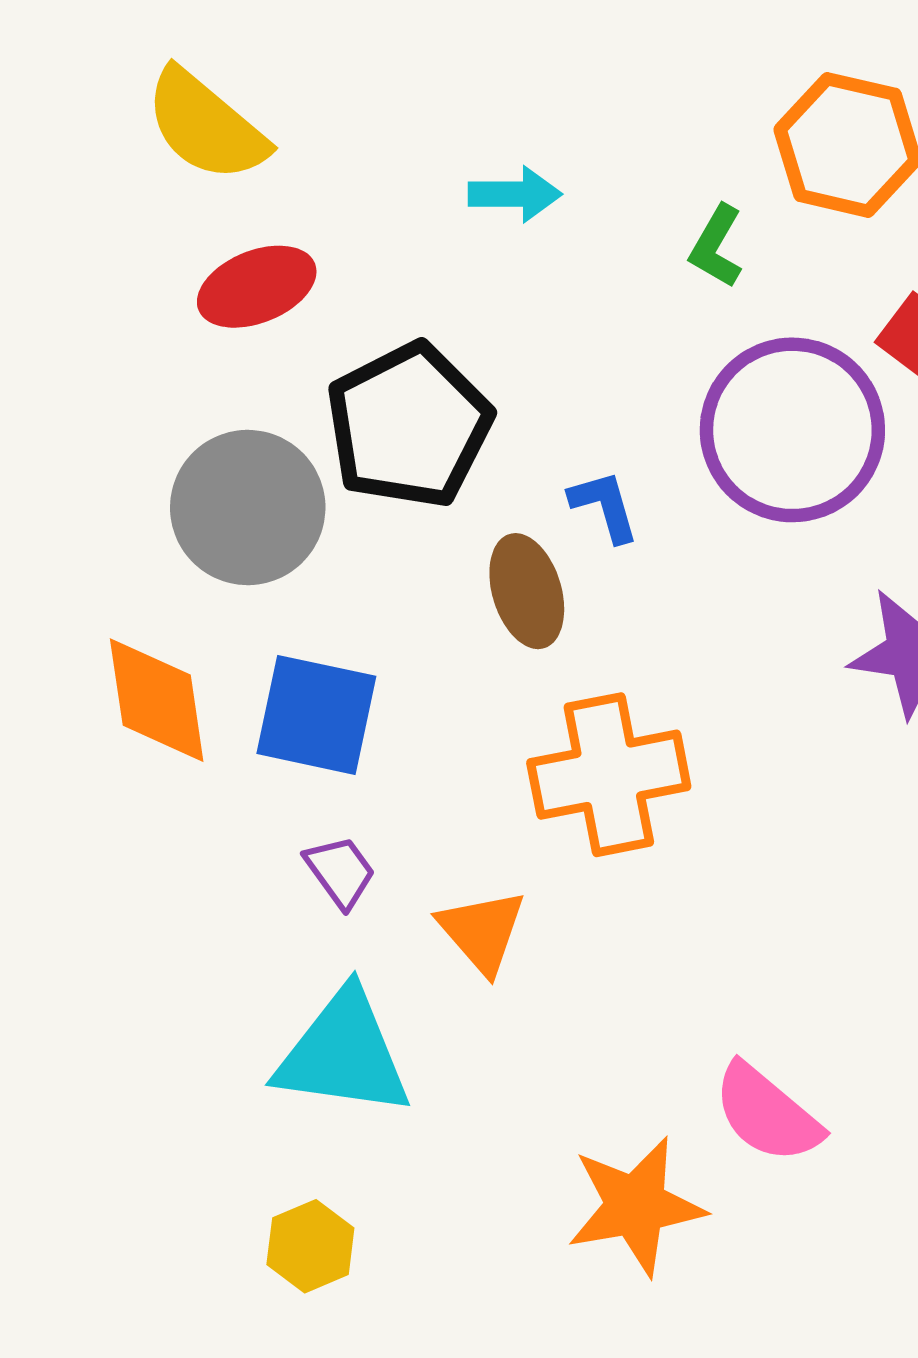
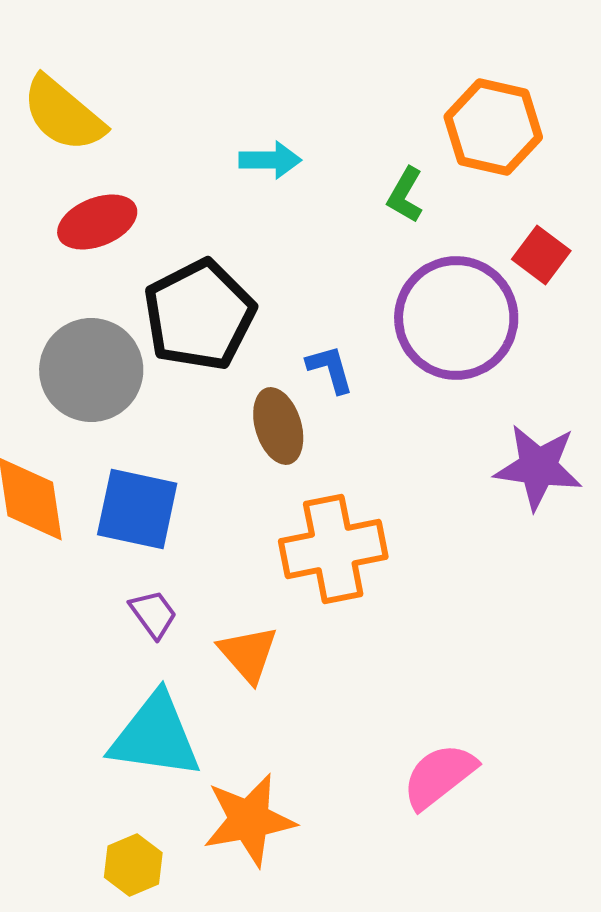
pink semicircle: (767, 1113) -> (439, 776), turned 102
orange star: (636, 1206) -> (249, 820), moved

